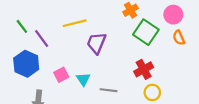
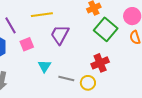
pink square: (61, 75) -> (27, 44), moved
yellow circle: (152, 92) -> (88, 83), moved

